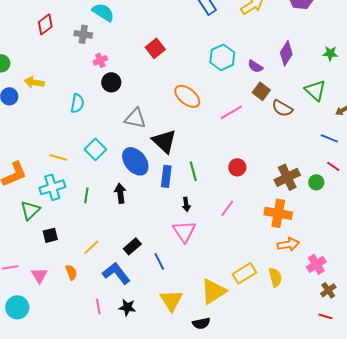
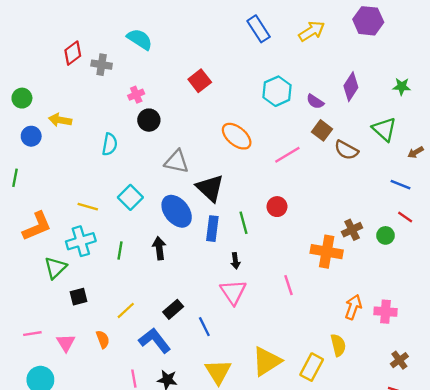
gray cross: (83, 34) -> (102, 65), moved
red circle: (237, 167) -> (277, 207), moved
brown cross: (287, 177) -> (352, 230), size x0.7
pink line: (227, 208) -> (289, 285), moved, turned -54
orange cross: (278, 213) -> (327, 252), moved
orange arrow: (288, 244) -> (353, 307), turned -60
pink cross: (316, 264) -> (385, 312), moved, turned 36
yellow rectangle: (244, 273) -> (312, 367), moved, turned -30

